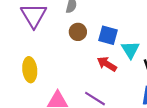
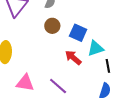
cyan triangle: (130, 50) -> (96, 48), turned 36

